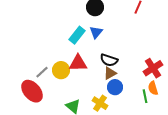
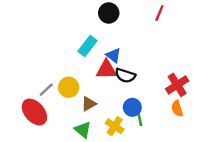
blue triangle: (96, 32) -> (113, 55), moved, turned -32
red triangle: (78, 63) -> (106, 70), moved
brown triangle: (110, 73) -> (89, 104), moved
green line: (145, 96) -> (139, 118), moved

